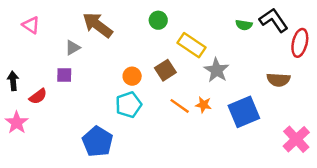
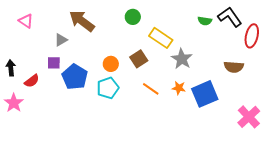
orange star: (203, 105) -> (179, 88), moved
blue pentagon: (98, 142) -> (75, 77), moved

